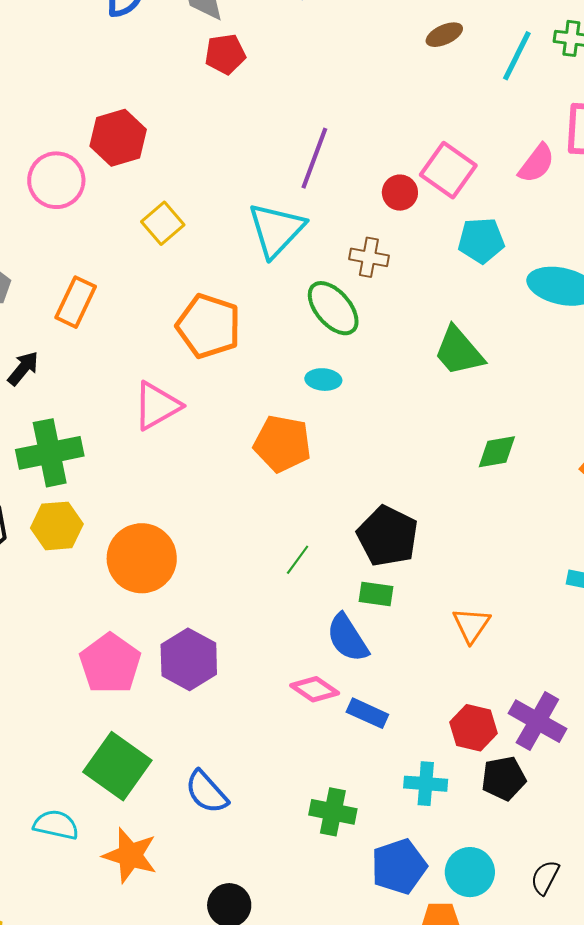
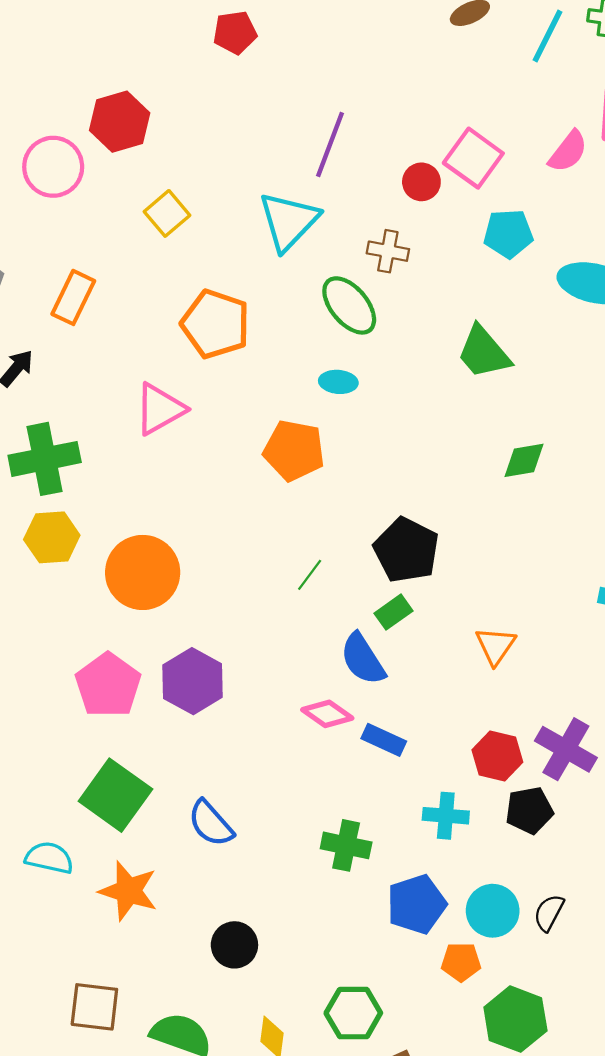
green rectangle: (376, 594) -> (394, 612), turned -44
black semicircle: (545, 877) -> (549, 913), moved

